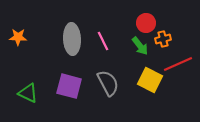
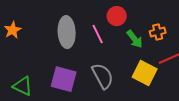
red circle: (146, 23) -> (117, 16), moved
orange star: (18, 37) -> (13, 30), turned -30

